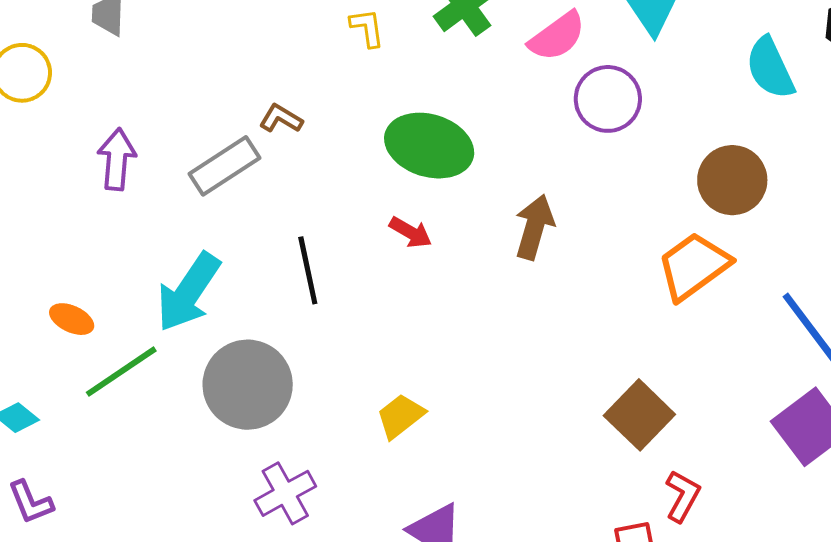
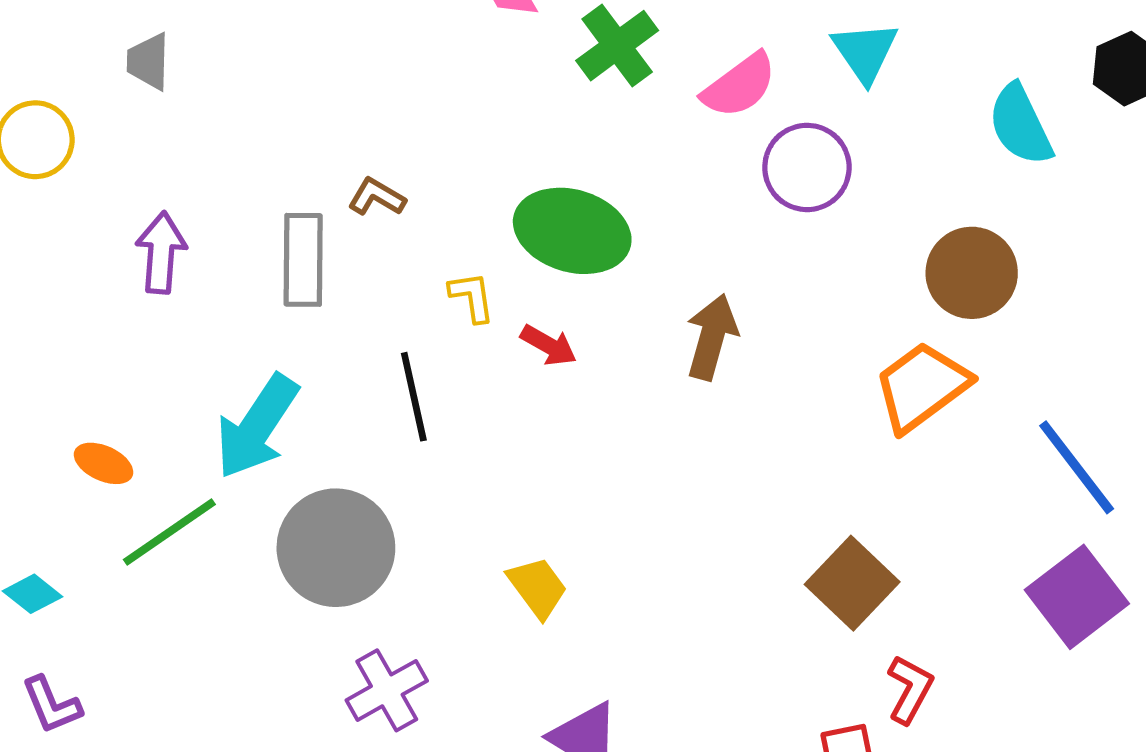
yellow L-shape: (367, 28) -> (472, 297), moved
gray rectangle: (225, 166) -> (303, 260), turned -56
yellow trapezoid: (400, 416) -> (538, 587), turned 92

